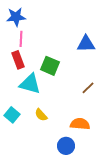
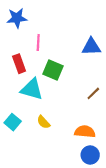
pink line: (21, 39) -> (38, 42), moved
blue circle: (66, 146) -> (90, 155), moved

